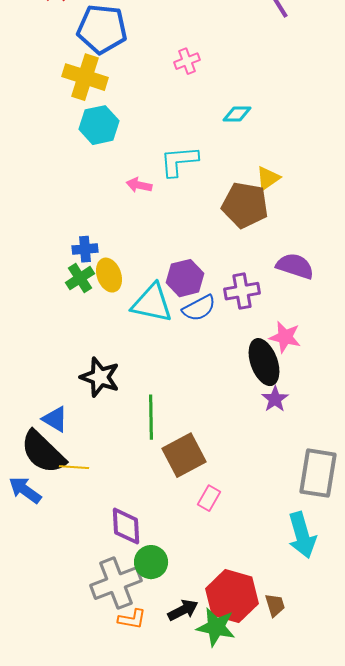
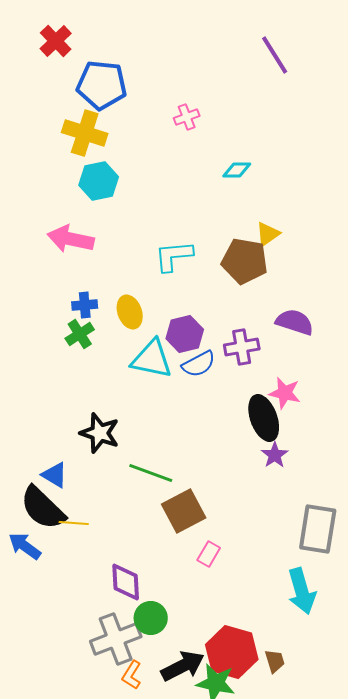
cyan L-shape: (179, 161) -> (174, 256), moved
pink arrow: (139, 185) -> (71, 239), moved, size x1.8
yellow ellipse: (109, 275) -> (130, 312), moved
green line: (151, 417) -> (151, 473), turned -69
black arrow: (183, 610) -> (183, 666), size x1.4
orange L-shape: (132, 619) -> (132, 675), turned 112

